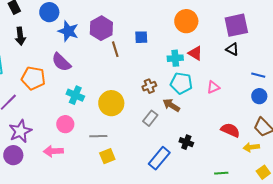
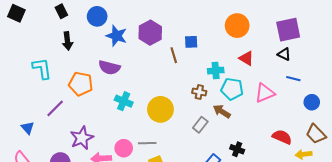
brown line: (115, 49) -> (174, 55), moved
cyan cross: (175, 58) -> (216, 71), moved
purple semicircle: (61, 62) -> (109, 67), turned -30
blue line: (258, 75) -> (293, 79), moved
brown cross: (149, 86) -> (199, 92), turned 32
pink triangle: (213, 87) -> (265, 93), size x1.5
pink circle: (65, 124) -> (124, 148), moved
purple star: (20, 131) -> (82, 138), moved

